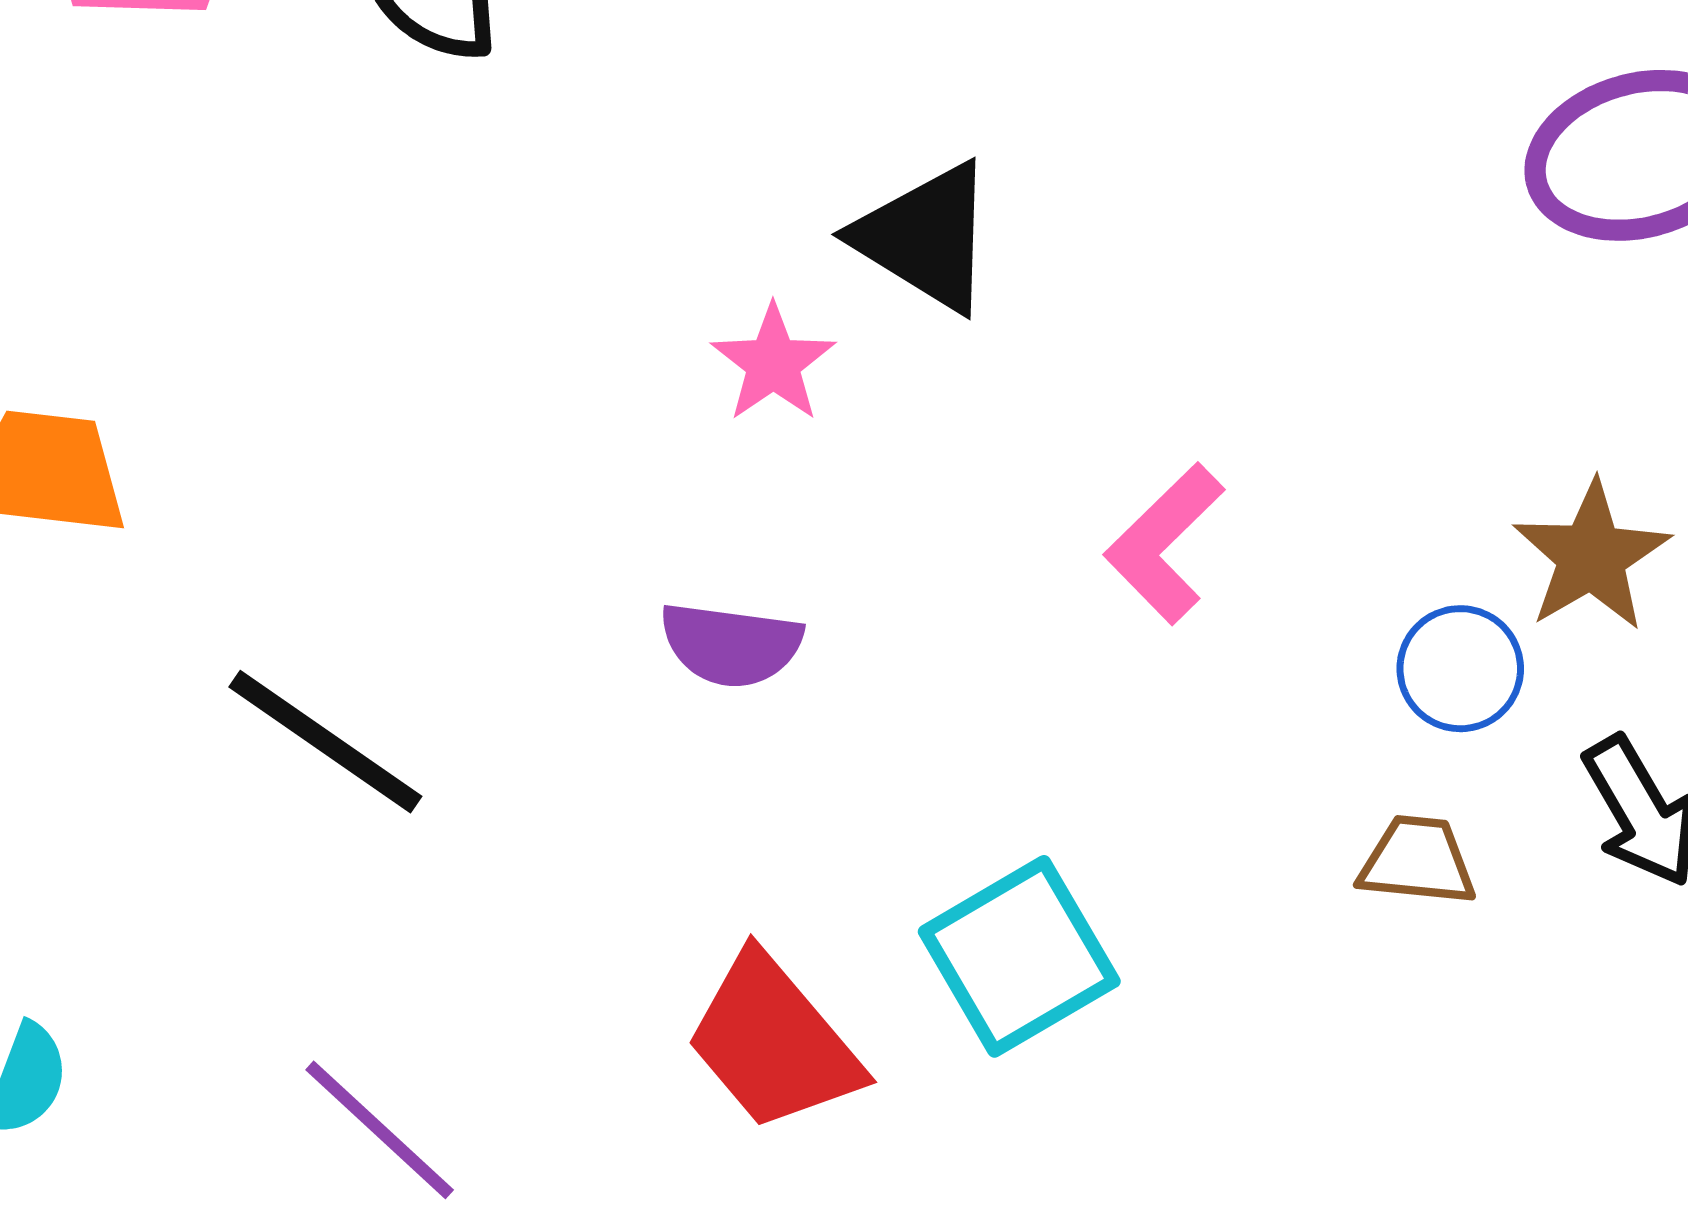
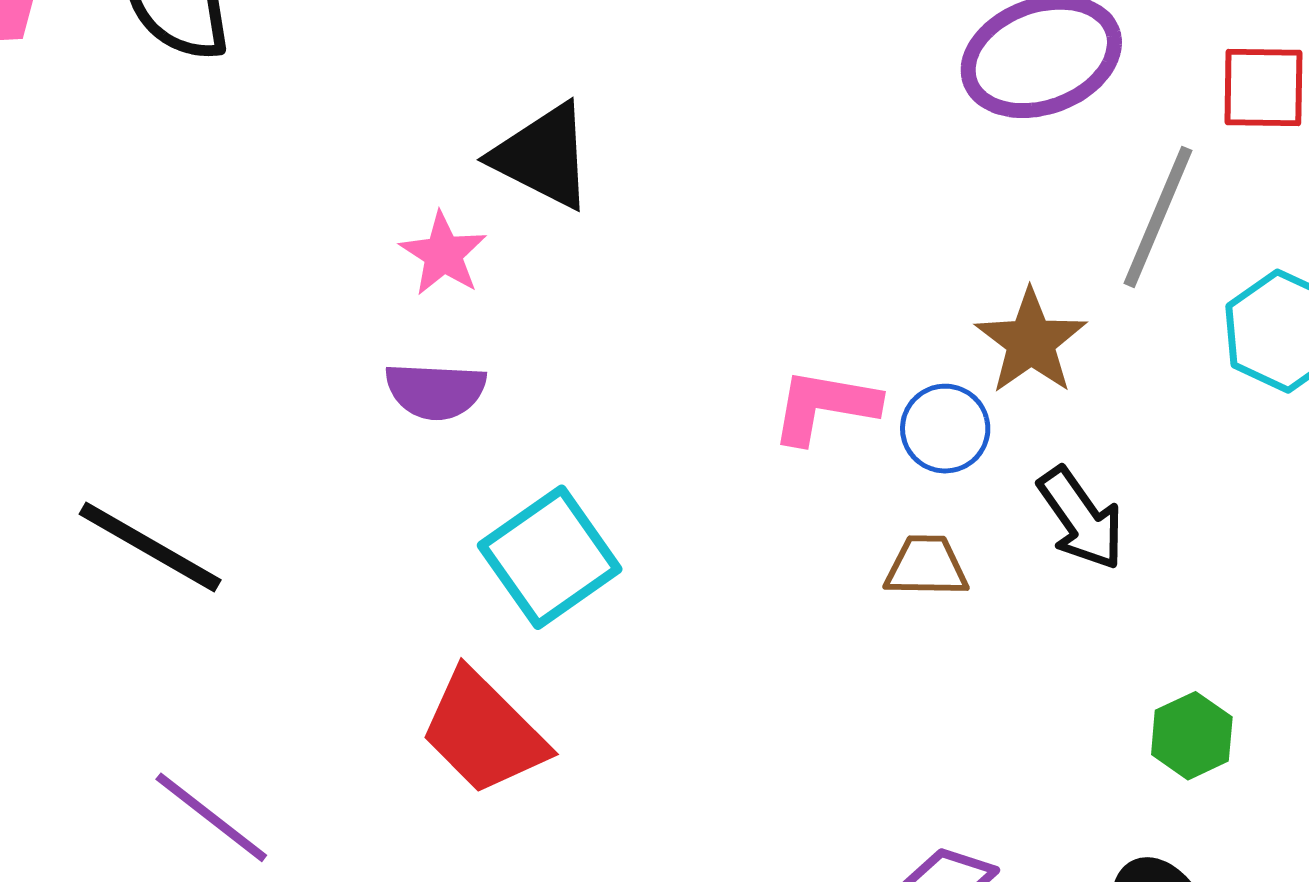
pink L-shape: (1164, 543) -> (825, 406), moved, turned 59
purple semicircle: (731, 644) -> (436, 391), moved
cyan square: (1019, 956) -> (550, 557), moved

